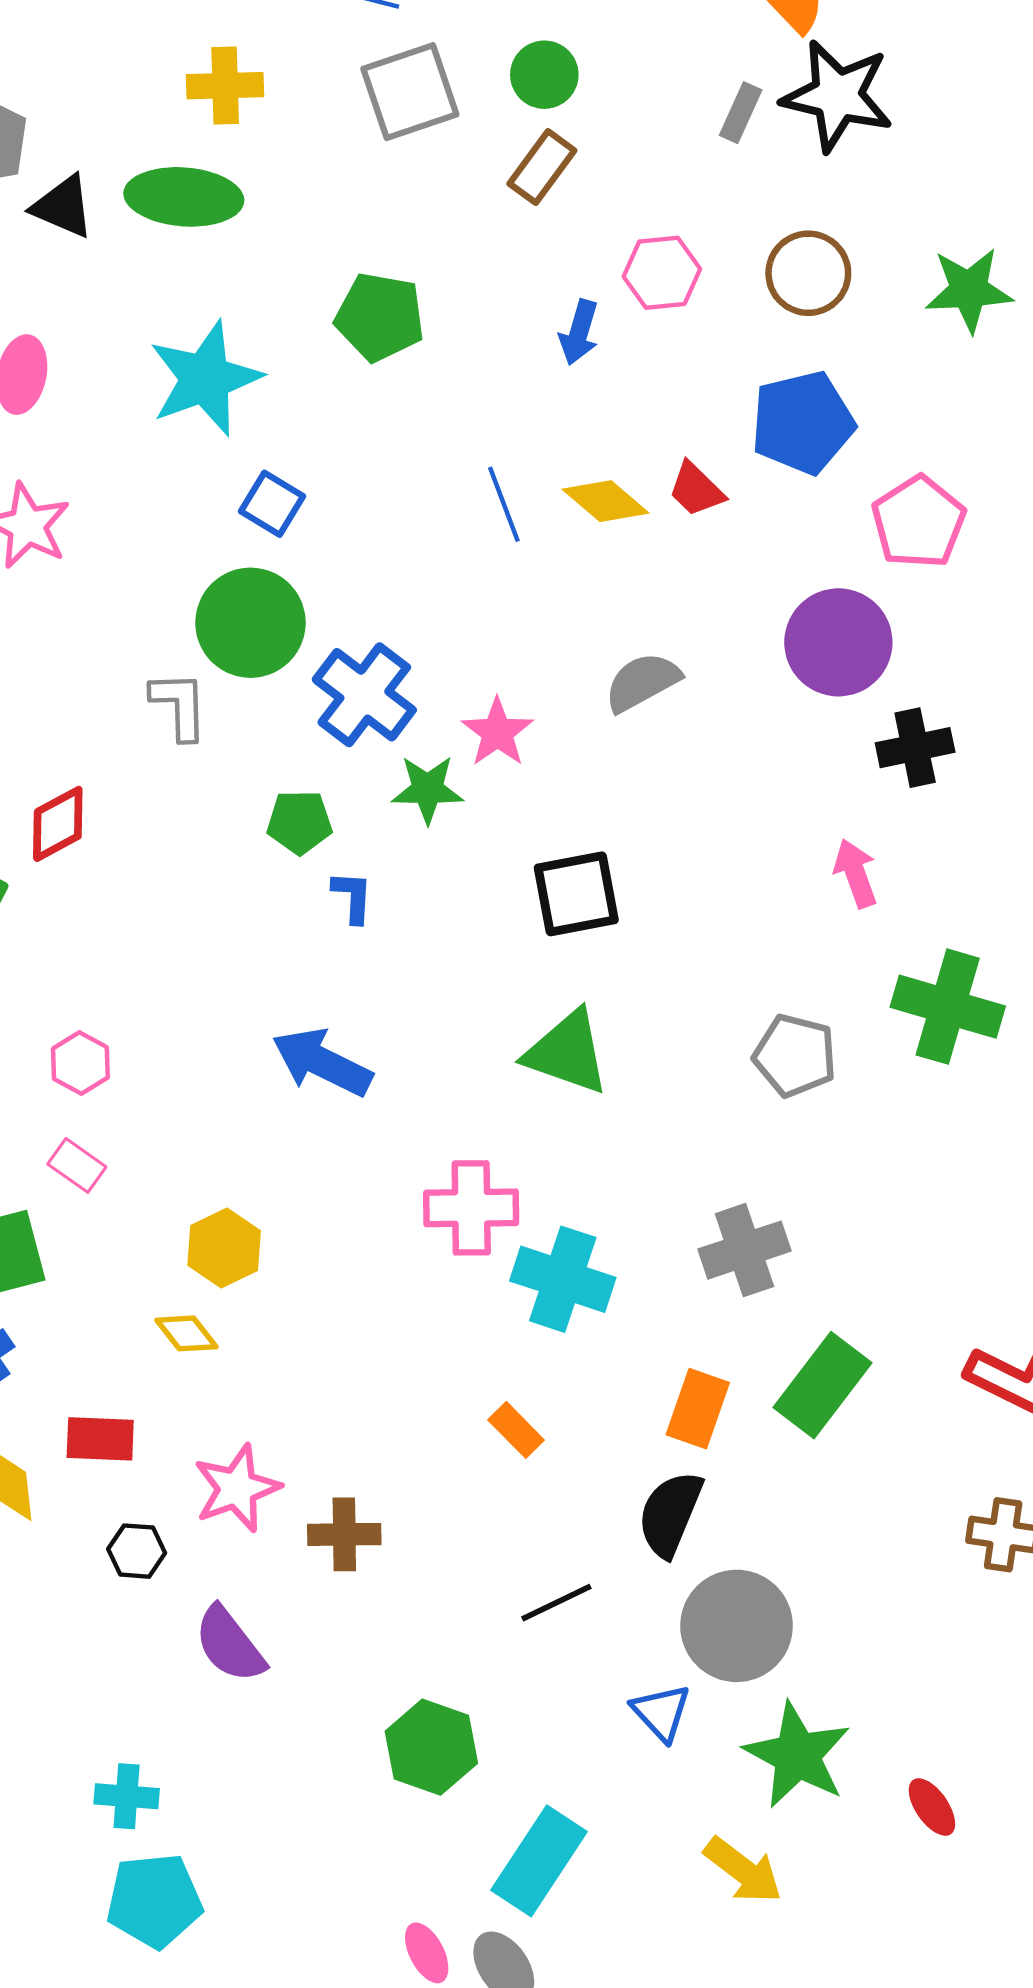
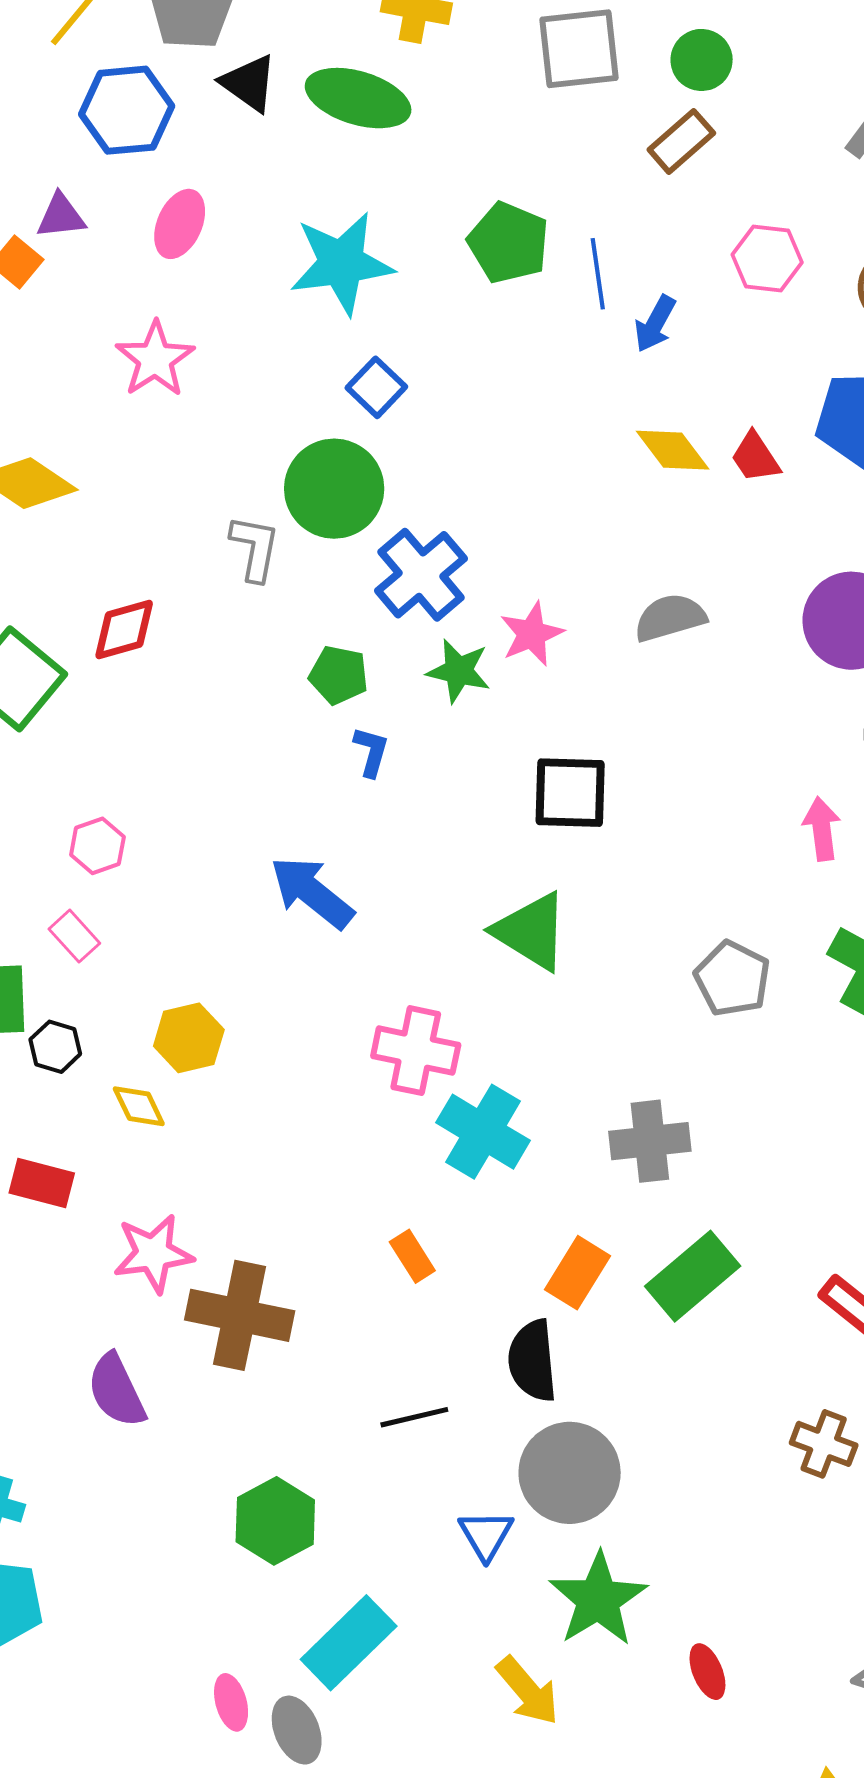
blue arrow: (579, 332) -> (655, 324), moved
blue line: (504, 504) -> (598, 274), moved
black semicircle: (670, 1514) -> (532, 1361), turned -40
brown cross: (344, 1534) -> (240, 1315), size x1.6
black hexagon: (137, 1551) -> (55, 1047), moved

